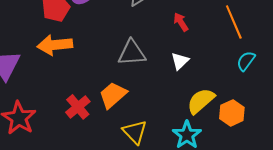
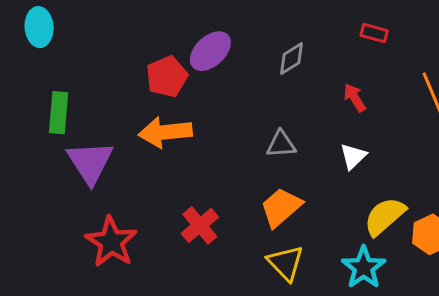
gray triangle: (132, 53) -> (281, 144), size x0.7
orange trapezoid: (113, 95) -> (281, 207), moved

